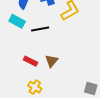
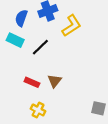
black line: (40, 29) -> (40, 47), turned -30

